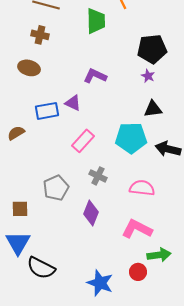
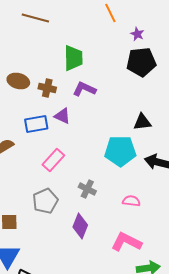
green trapezoid: (96, 21) -> (73, 58), moved
brown cross: (40, 35) -> (47, 88), moved
purple star: (148, 76) -> (137, 34), moved
pink rectangle: (83, 141) -> (53, 160), moved
pink semicircle: (142, 188) -> (131, 201), size x0.7

